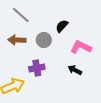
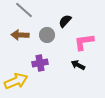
pink L-shape: (81, 47) -> (84, 42), turned -35

